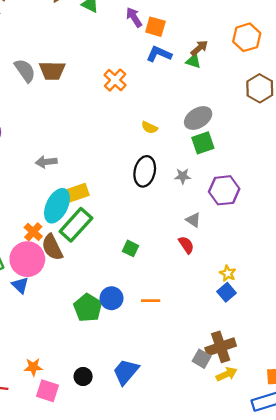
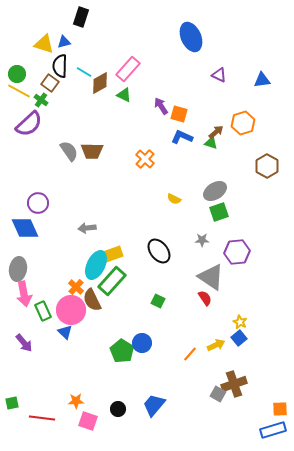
orange hexagon: (247, 37) -> (243, 123), moved
black ellipse: (145, 171) -> (159, 251), moved, turned -50
gray triangle: (193, 220) -> (211, 277), size x2.0
orange line: (151, 301) -> (190, 354), moved, turned -49
yellow arrow: (227, 374) -> (216, 345), moved

